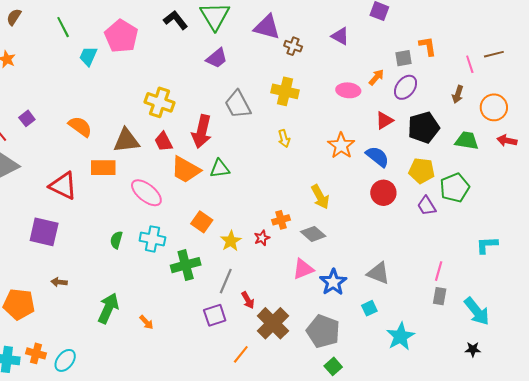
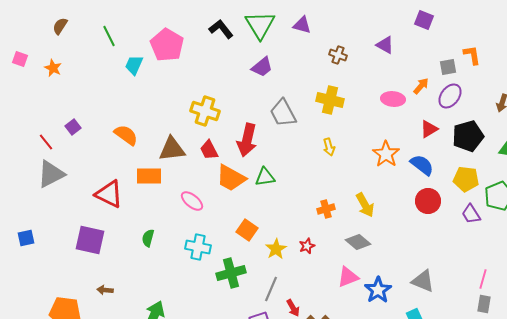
purple triangle: (267, 27) -> (302, 25), moved, size x0.7
pink ellipse: (146, 193) -> (192, 201), size x0.7
orange cross: (281, 220) -> (326, 209), moved
green semicircle: (116, 240) -> (148, 238), moved

